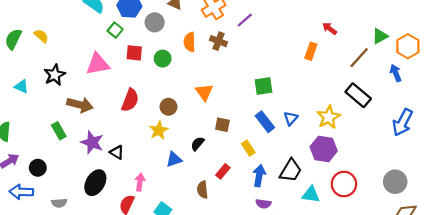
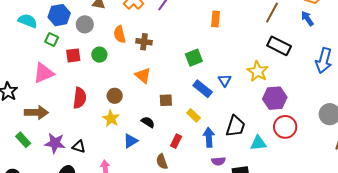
brown cross: (219, 41) -> (144, 42), moved
orange rectangle: (311, 51) -> (215, 19), moved
black semicircle: (197, 144) -> (148, 122), turned 96
purple hexagon: (324, 149) -> (275, 98), moved

